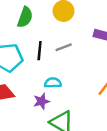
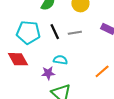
black line: (40, 51) -> (55, 32), turned -42

